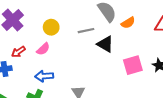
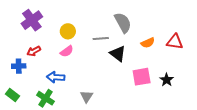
orange semicircle: (128, 23) -> (148, 43), moved
pink semicircle: (43, 49) -> (67, 51), moved

